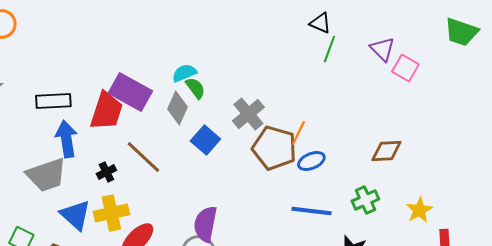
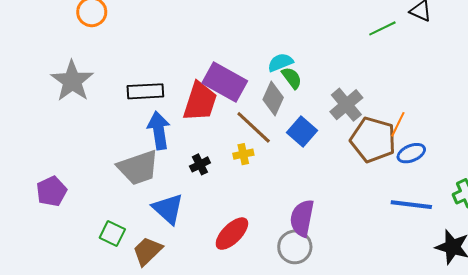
green line: (329, 49) -> (382, 28), moved, turned 44
brown line: (143, 157) -> (254, 127), moved
yellow cross: (111, 213) -> (243, 154), moved, size x0.6

